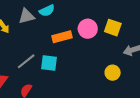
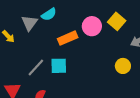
gray triangle: (26, 16) -> (29, 23), turned -30
yellow square: (113, 28) -> (117, 21), turned 30

